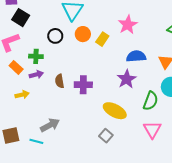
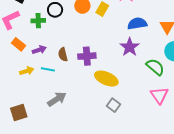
green cross: (36, 56) -> (38, 21), moved
green semicircle: (151, 101) -> (155, 67), turned -66
yellow ellipse: (115, 111) -> (106, 79), moved
cyan line: (36, 141) -> (48, 69), moved

